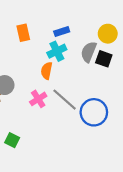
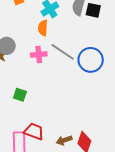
pink cross: (38, 99) -> (39, 54), turned 35

